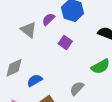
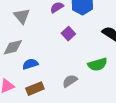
gray triangle: (29, 30) -> (22, 16), moved

